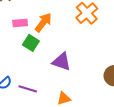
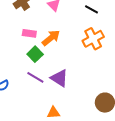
purple line: (28, 89) -> (35, 77), moved

